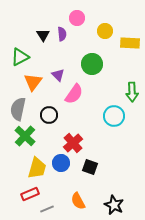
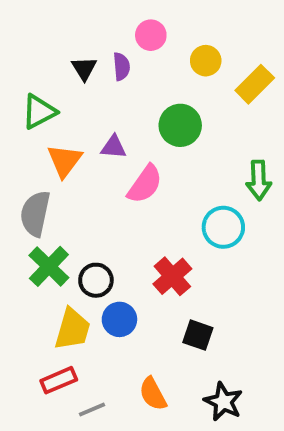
yellow rectangle: (130, 43) -> (255, 84), turned -48
purple triangle: (58, 75) -> (114, 147), turned -40
black circle: (49, 115) -> (96, 280), moved
red cross: (73, 143) -> (172, 276), moved
black square: (90, 167) -> (198, 335), moved

